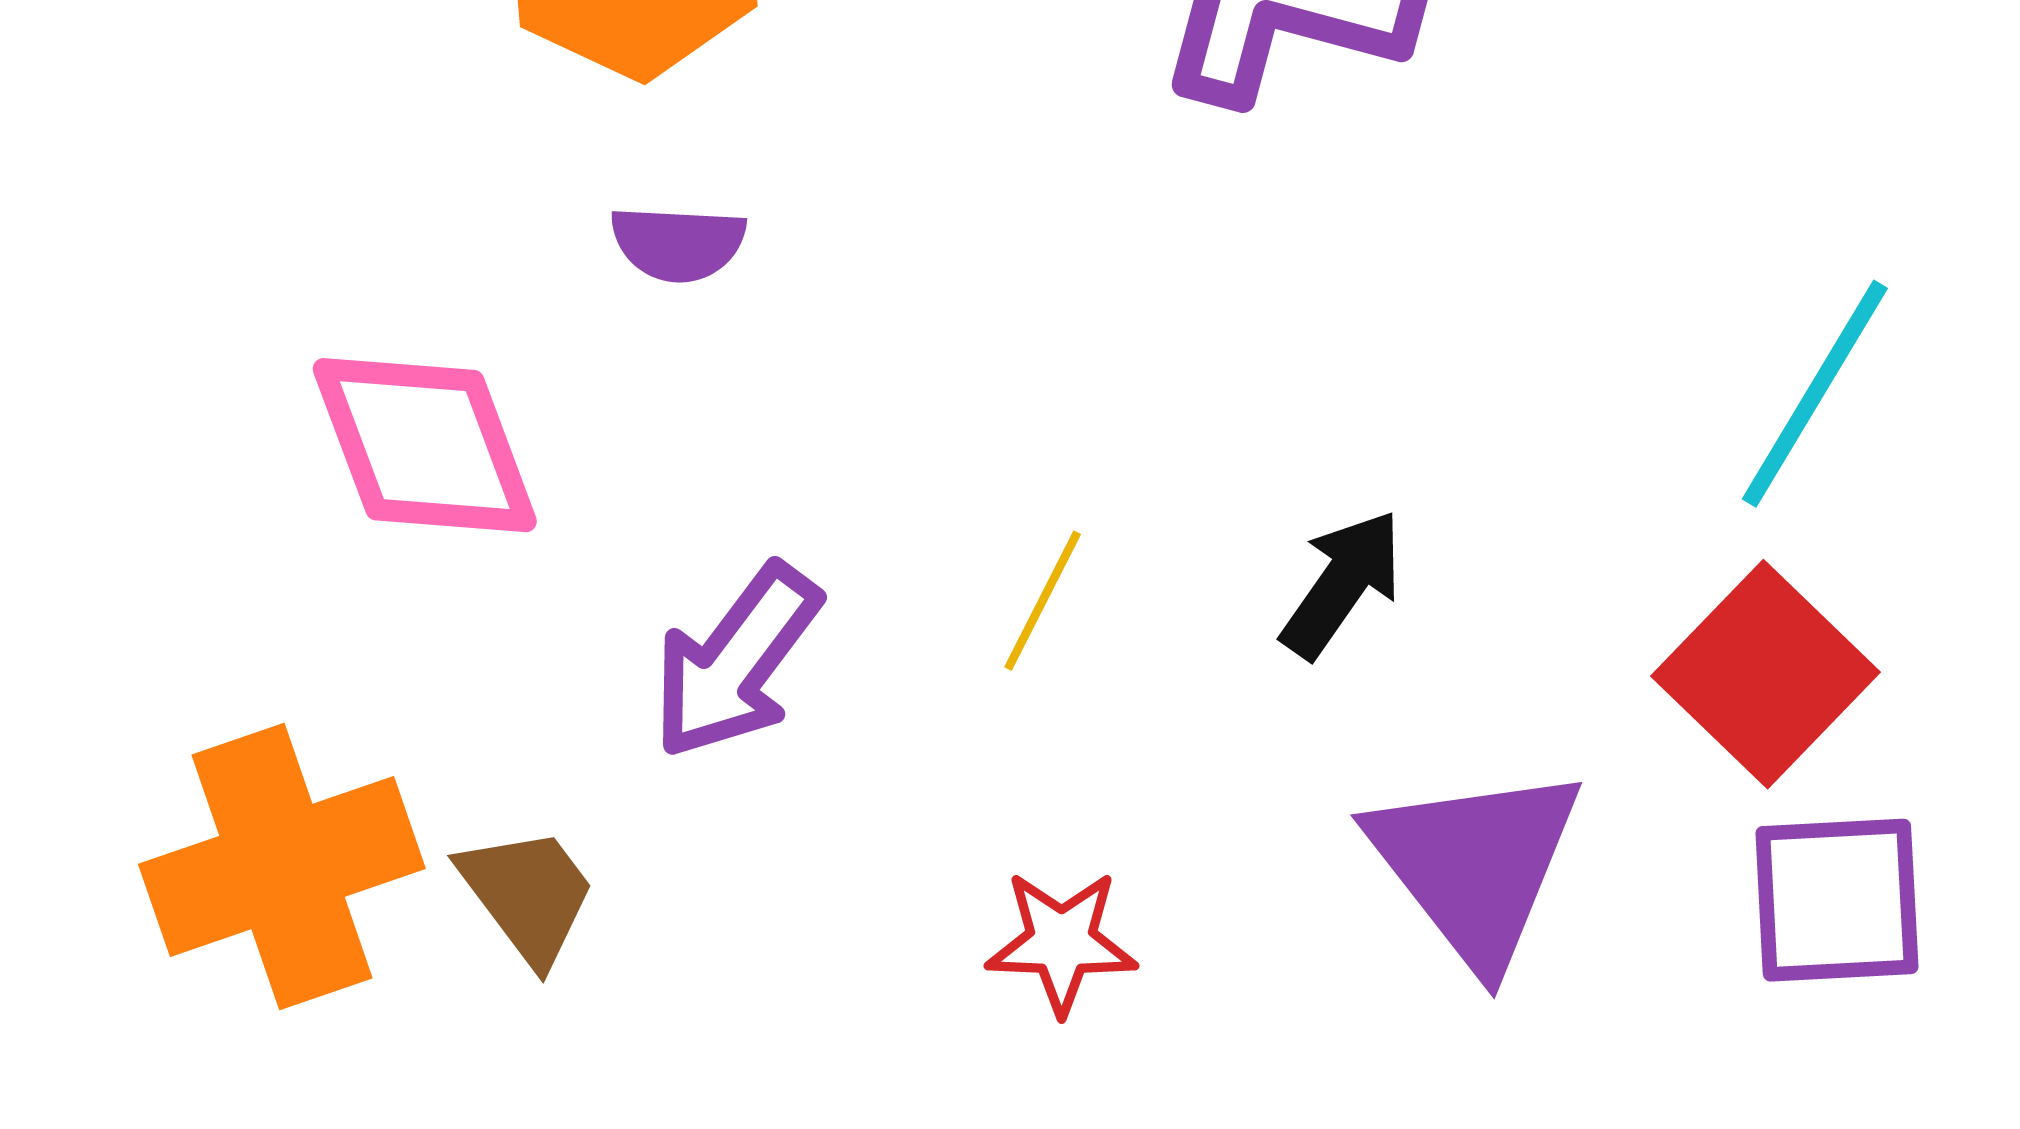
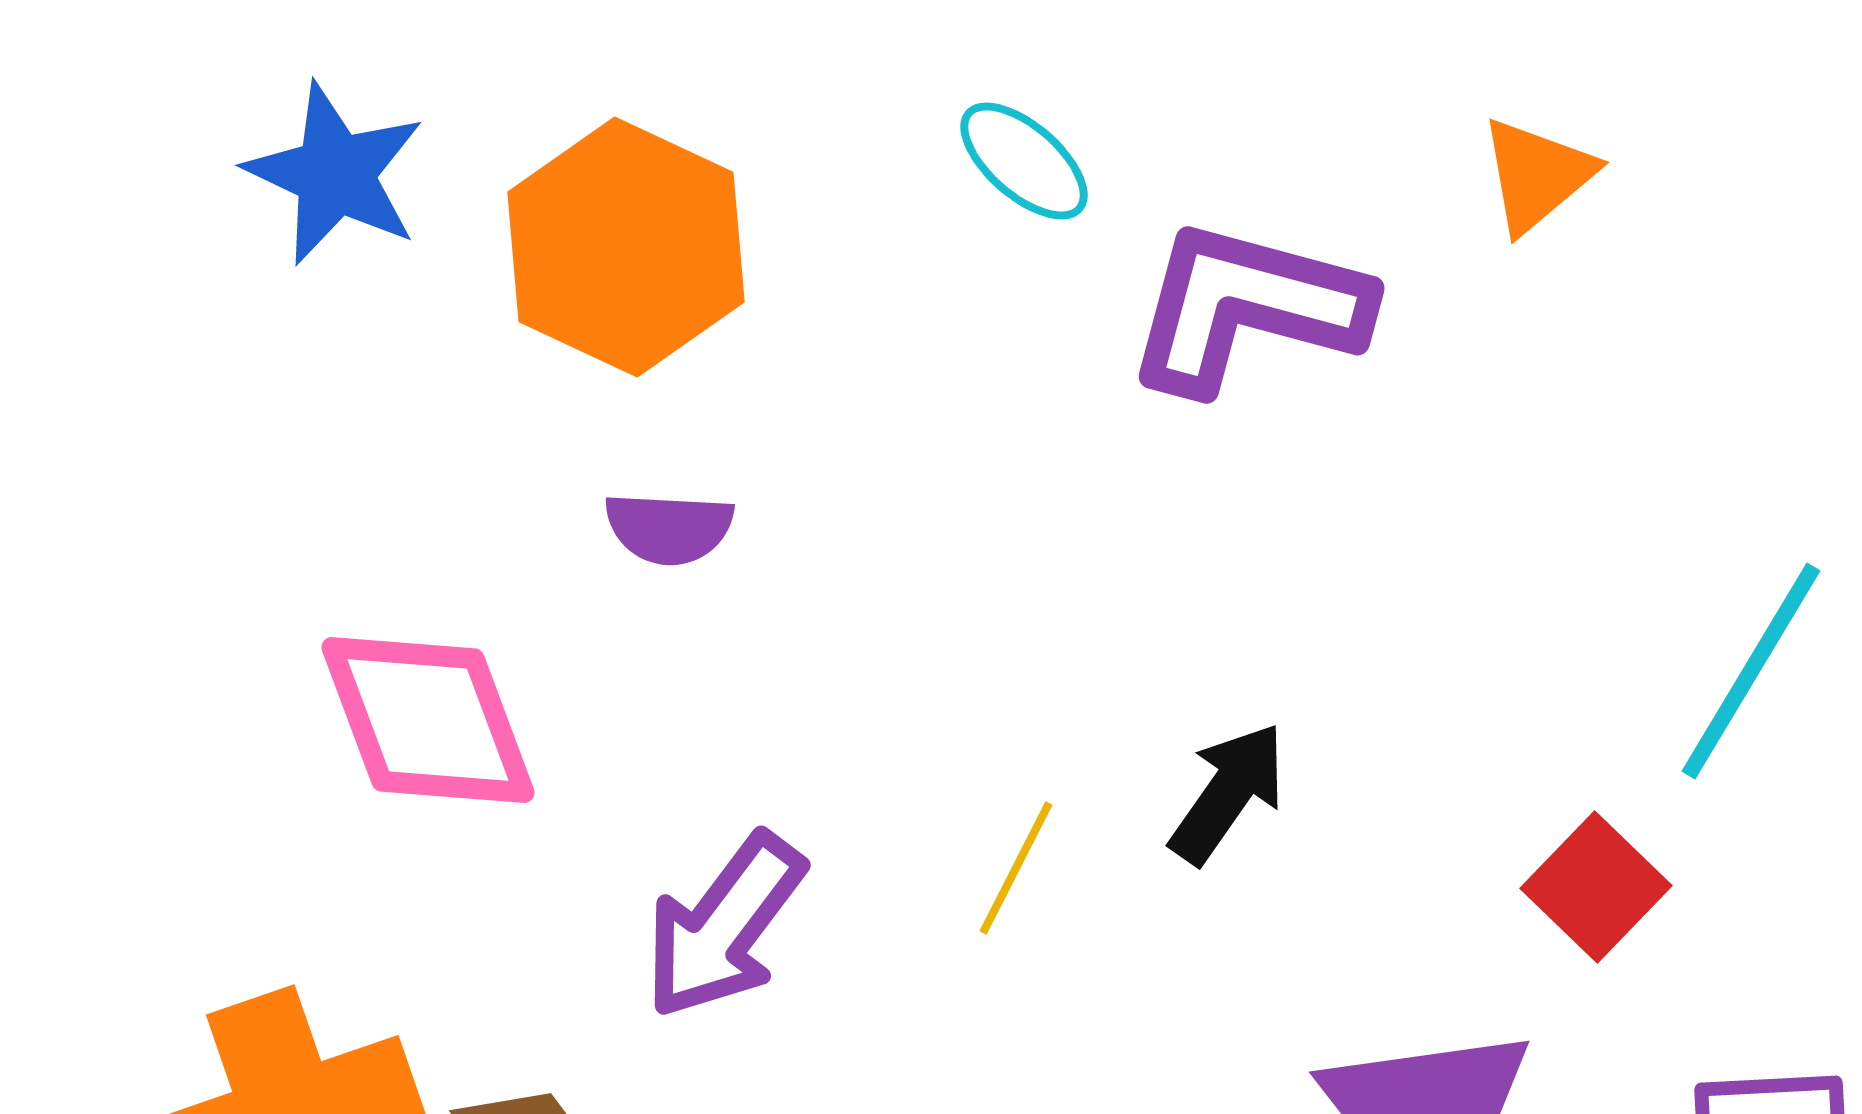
black arrow: (1342, 584) -> (1228, 793), moved
red square: (1766, 674) -> (1596, 887), moved, size x0.7

